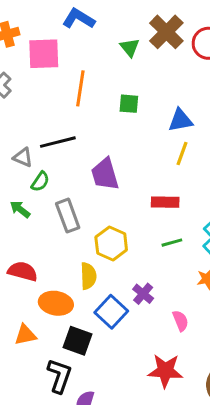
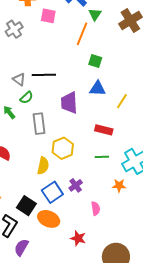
green triangle: (130, 47) -> (95, 14), moved
pink square: (44, 54) -> (48, 16), size x0.7
orange line: (80, 88) -> (82, 34), moved
blue triangle: (180, 120) -> (97, 89), moved
orange ellipse: (56, 303) -> (49, 219), moved
red star: (165, 371) -> (78, 238), size x0.7

